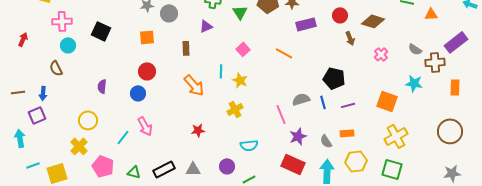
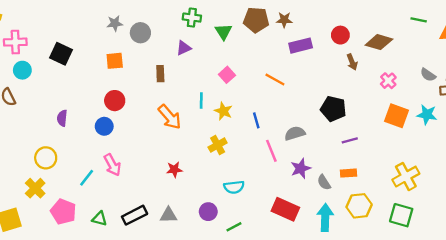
orange square: (387, 101) -> (396, 116), moved
blue line: (323, 102) -> (256, 120), moved
purple star: (298, 136) -> (301, 168), moved

